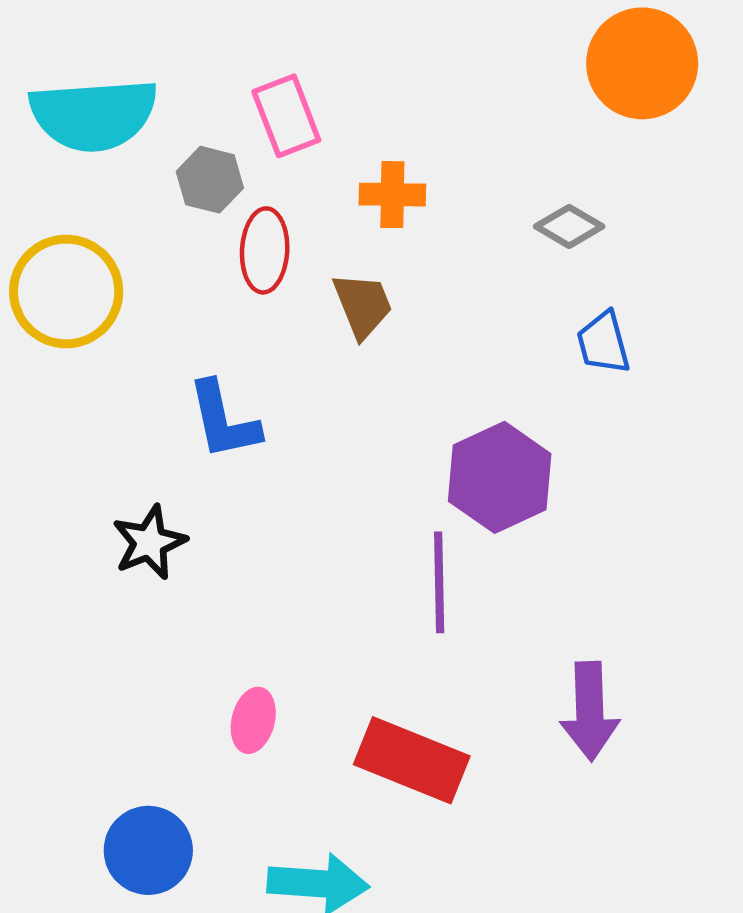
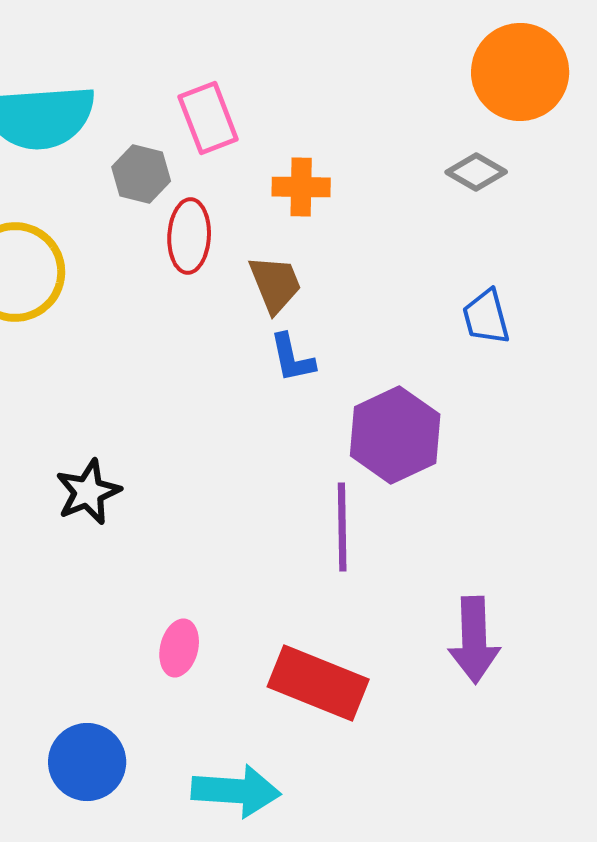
gray diamond: (569, 226) -> (476, 172), moved
blue L-shape: (224, 420) -> (292, 358), moved, size x0.7

